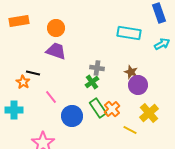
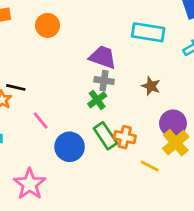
purple trapezoid: (56, 51) -> (103, 57), moved
purple circle: (138, 85) -> (173, 123), moved
orange cross: (112, 109) -> (125, 137), turned -35

